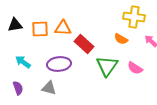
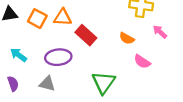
orange square: (40, 29) -> (37, 19), turned 30
orange semicircle: (121, 39) -> (127, 38), moved
green triangle: (107, 66) -> (104, 83), moved

